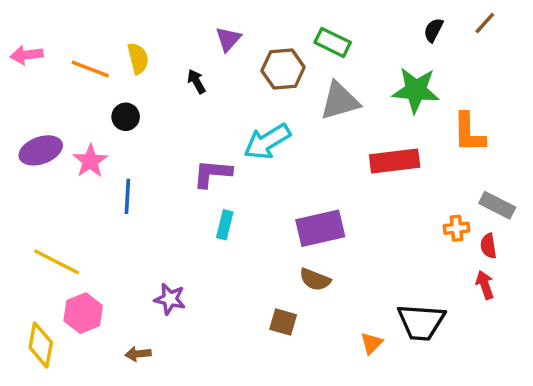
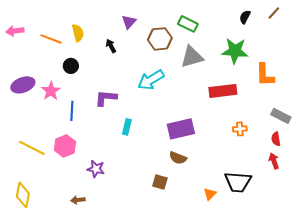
purple L-shape: (212, 173) -> (106, 98), moved
orange cross: (456, 228) -> (240, 129), moved
pink hexagon: (83, 313) -> (65, 146), moved

